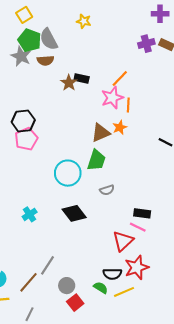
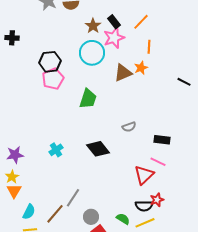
black rectangle: (82, 79) -> (114, 22), moved, turned 40
pink star: (112, 98) -> (114, 38), moved
green trapezoid: (96, 160) -> (88, 99), moved
cyan circle: (68, 173) -> (92, 53), moved
black rectangle: (142, 213) -> (162, 140), moved
red star: (137, 268) -> (157, 200), size x0.6
black semicircle: (112, 274) -> (144, 206), moved

